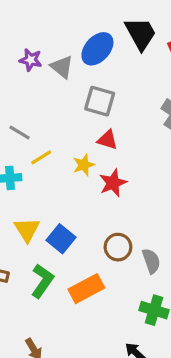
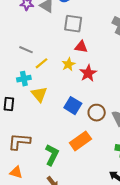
yellow triangle: (27, 230) -> (39, 94), moved
blue square: (61, 239) -> (73, 106), moved
green L-shape: (42, 281) -> (52, 155), moved

